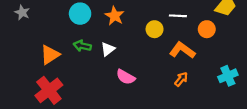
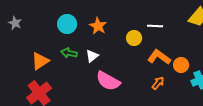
orange circle: (207, 29) -> (181, 65), moved
pink semicircle: (126, 77) -> (108, 81), size x1.4

